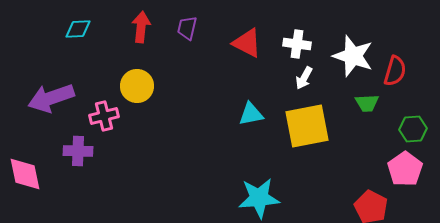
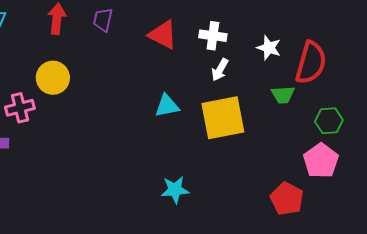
white star: (353, 56) -> (269, 48), size x0.6
red semicircle: (395, 71) -> (311, 63), size x1.4
cyan star: (259, 198) -> (175, 190), size x0.7

